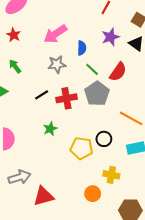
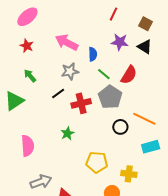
pink arrow: (55, 34) -> (67, 42), turned 65
purple star: (110, 37) -> (120, 42), turned 30
black line: (42, 95) -> (58, 93), moved
black circle: (104, 139) -> (120, 127), moved
yellow pentagon: (82, 148) -> (97, 162), moved

